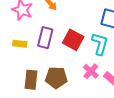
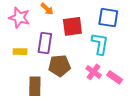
red square: (73, 40) -> (72, 26), moved, turned -30
brown pentagon: (56, 78) -> (59, 66), moved

